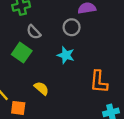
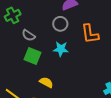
green square: (22, 53) -> (32, 56), moved
orange L-shape: (99, 82) -> (90, 34), moved

